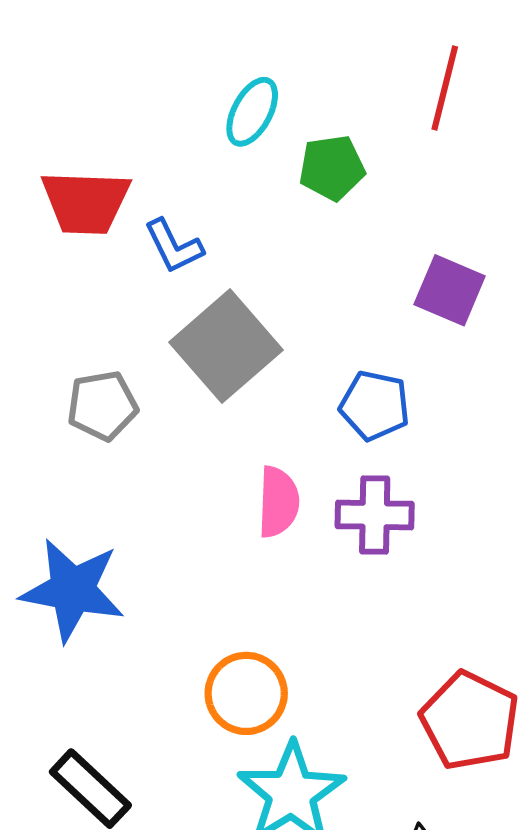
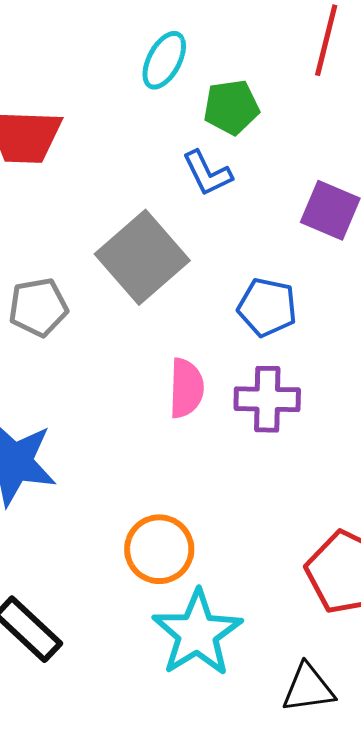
blue L-shape: (174, 246) -> (207, 173), moved

